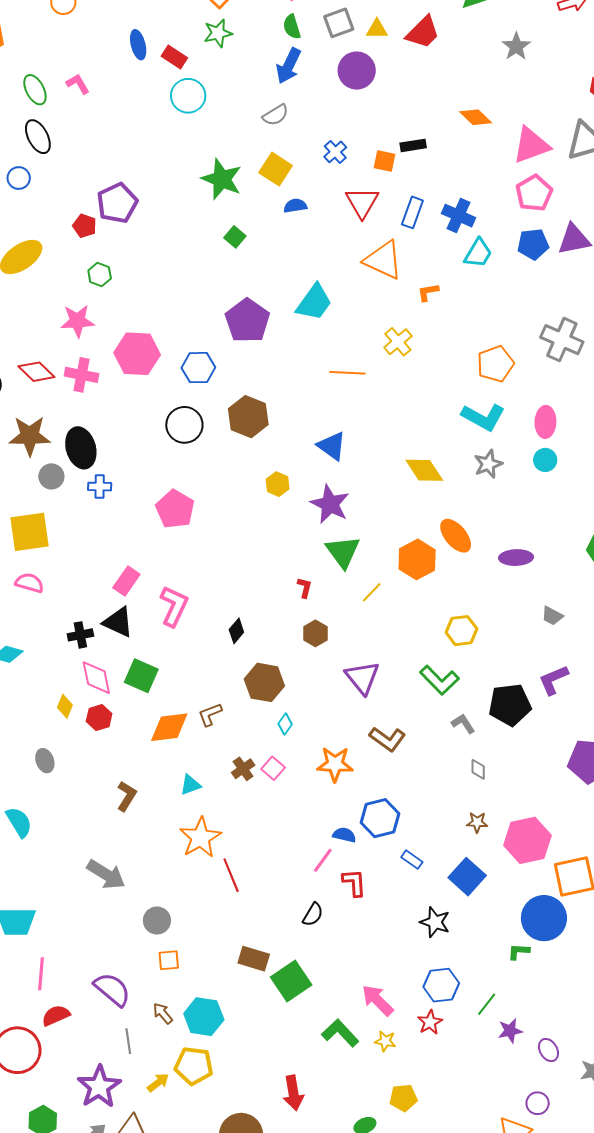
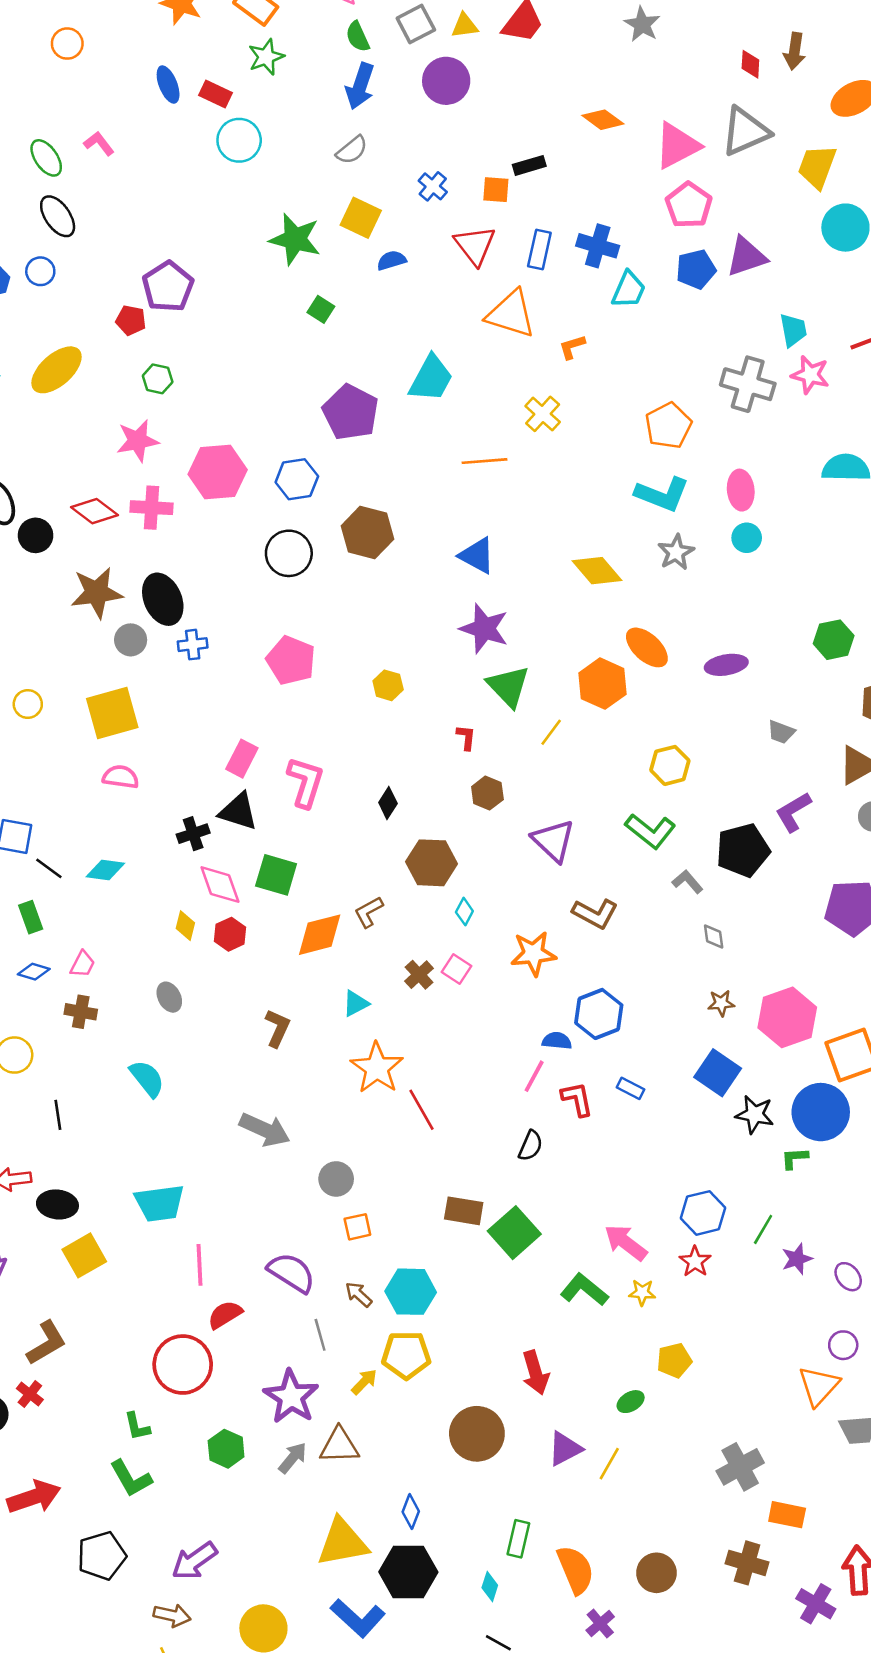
yellow hexagon: (278, 484) -> (388, 685), moved
blue rectangle: (412, 860) -> (631, 1088), moved
black star: (435, 922) -> (755, 1114), moved

